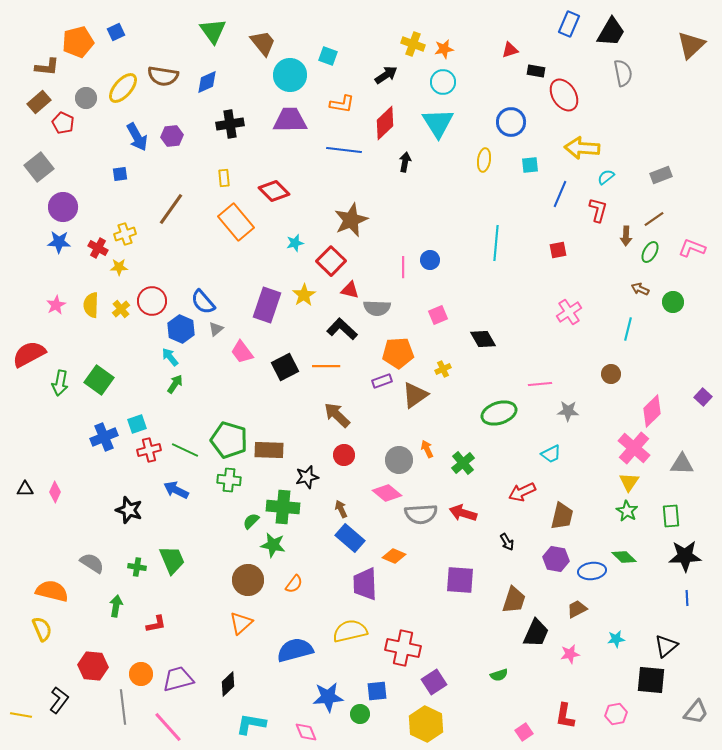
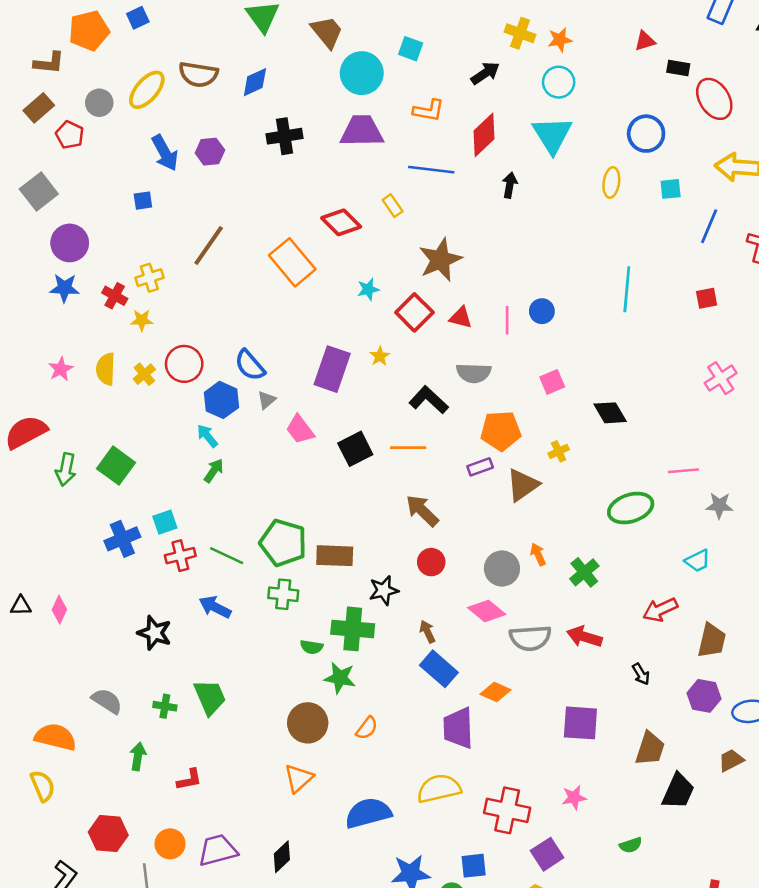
yellow rectangle: (224, 178) -> (393, 206), moved, turned -30
red triangle: (350, 290) -> (461, 318), moved
yellow star: (304, 295) -> (380, 356), size x0.7
green semicircle: (251, 521) -> (312, 647), turned -126
pink star: (570, 654) -> (574, 798), moved

